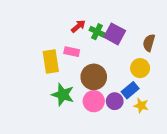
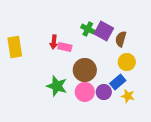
red arrow: (78, 26) -> (54, 42), moved, turned 136
brown semicircle: (149, 43) -> (121, 39), moved
yellow rectangle: (51, 61) -> (15, 47), moved

